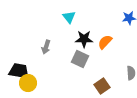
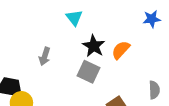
black star: (84, 39) -> (94, 46), turned 30

